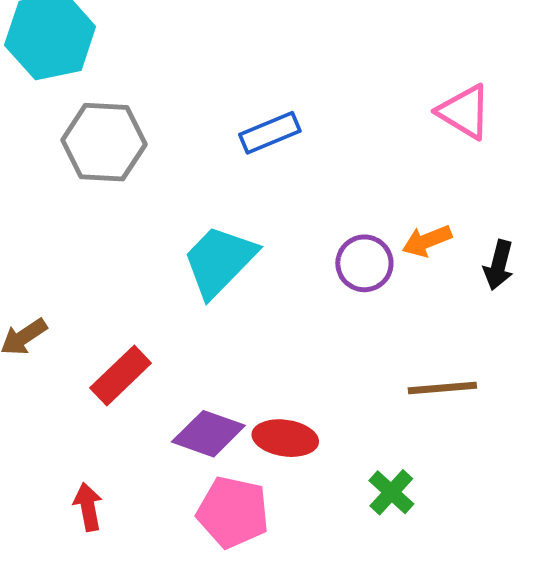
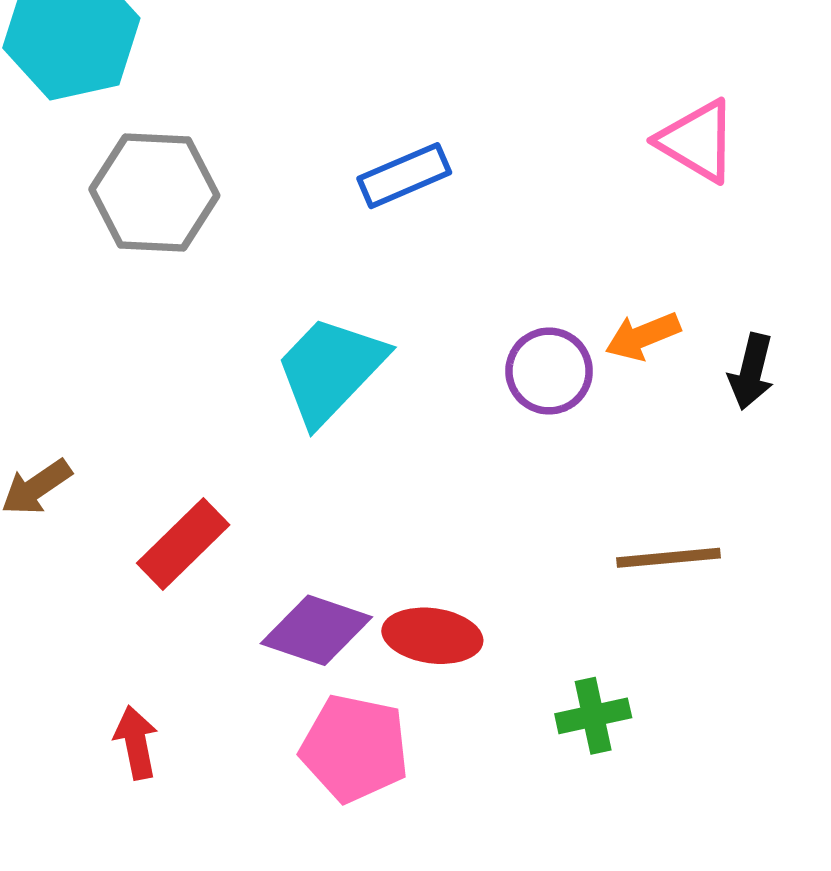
green cross: (391, 492) -> (593, 716), turned 36

